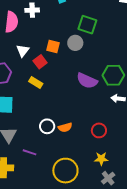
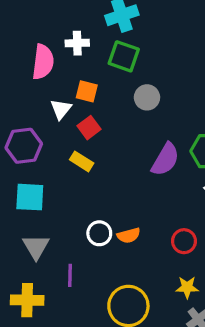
green square: (87, 25) -> (124, 56), moved
orange square: (53, 47) -> (87, 91), moved
purple semicircle: (87, 81) -> (165, 159), turned -85
purple line: (30, 152) -> (70, 275), turned 72

